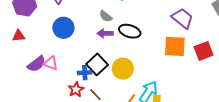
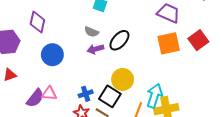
black ellipse: (130, 31) -> (119, 40), turned -50
black square: (97, 64) -> (110, 96), moved

